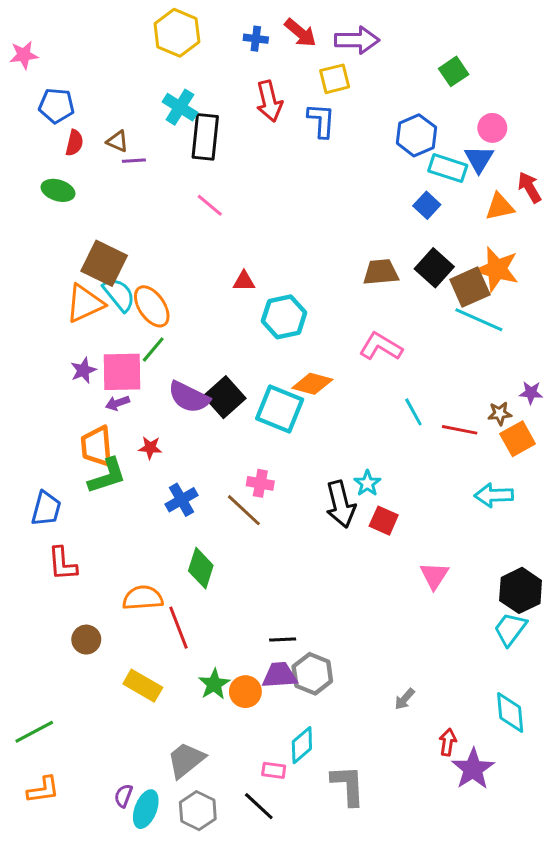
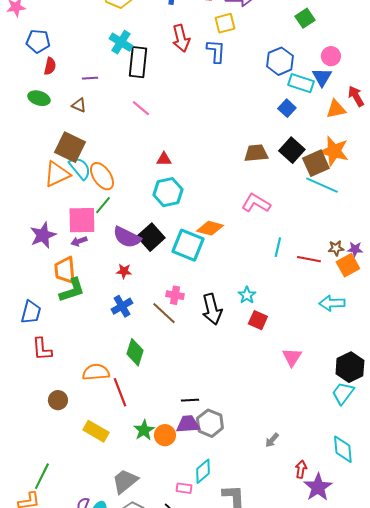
brown triangle: (117, 141) -> (79, 105), moved
cyan hexagon: (284, 317) -> (168, 192), moved
purple star: (83, 370) -> (43, 235), moved, size x1.5
purple star: (531, 393) -> (355, 249), moved
cyan line: (413, 412) -> (278, 247), turned 42
red star: (150, 448) -> (124, 271), moved
black arrow: (341, 504) -> (212, 309), moved
green line: (34, 732) -> (42, 476), moved, turned -36

